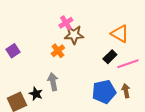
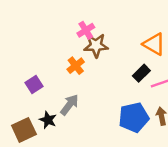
purple square: (13, 51) -> (34, 85), moved
gray arrow: (53, 82) -> (69, 105), turned 48

